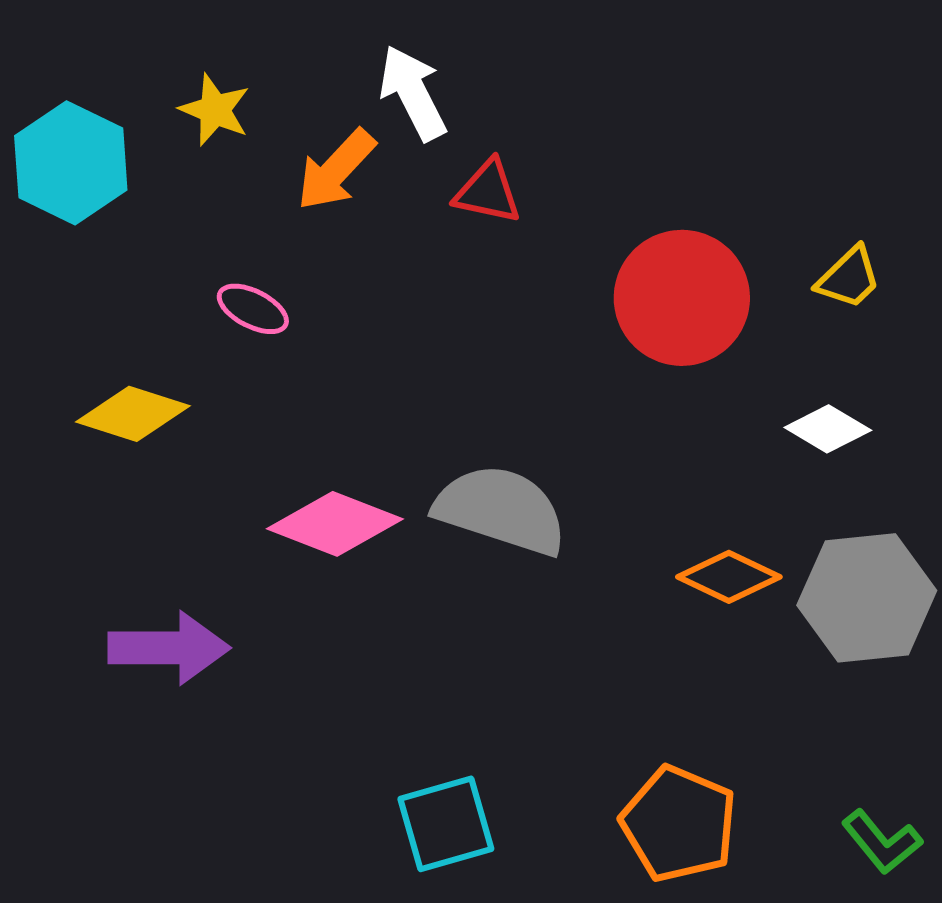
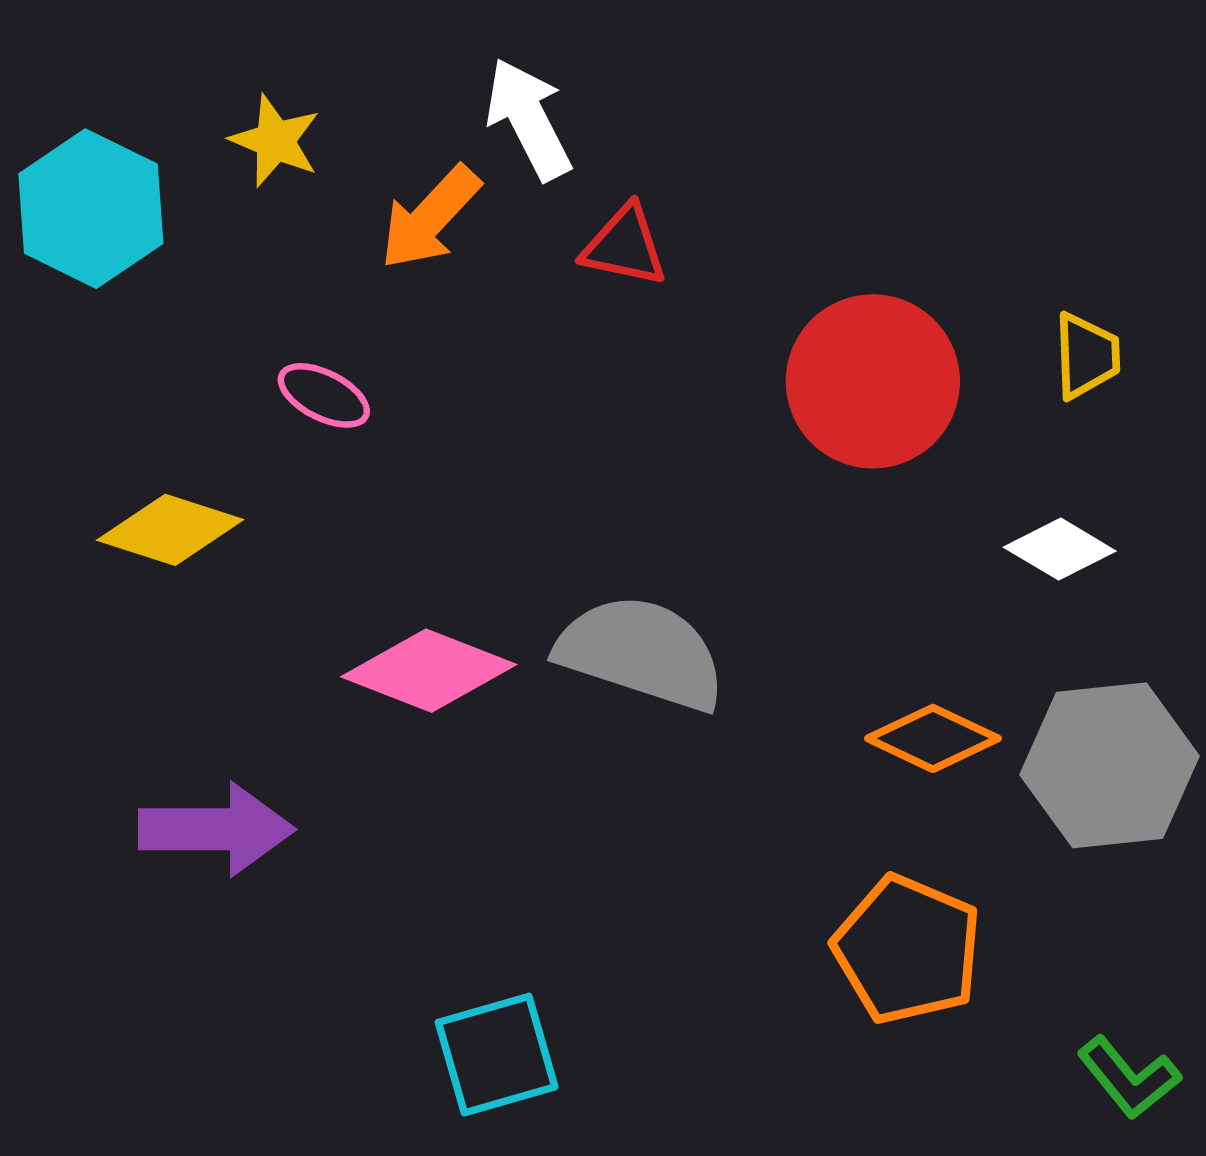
yellow trapezoid: (849, 278) -> (1087, 356), turned -48
cyan square: (446, 824) -> (497, 1055), moved
orange pentagon: (679, 824) -> (907, 950), moved

